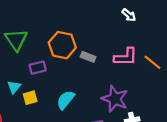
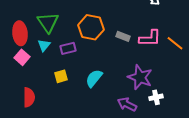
gray rectangle: (88, 57) -> (123, 36), moved
cyan triangle: (14, 87) -> (44, 45), moved

